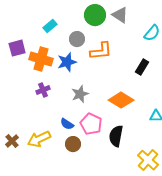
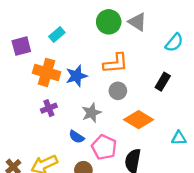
gray circle: (77, 39) -> (118, 91), moved
purple square: (17, 48) -> (21, 46), moved
blue semicircle: (67, 124) -> (76, 137), moved

